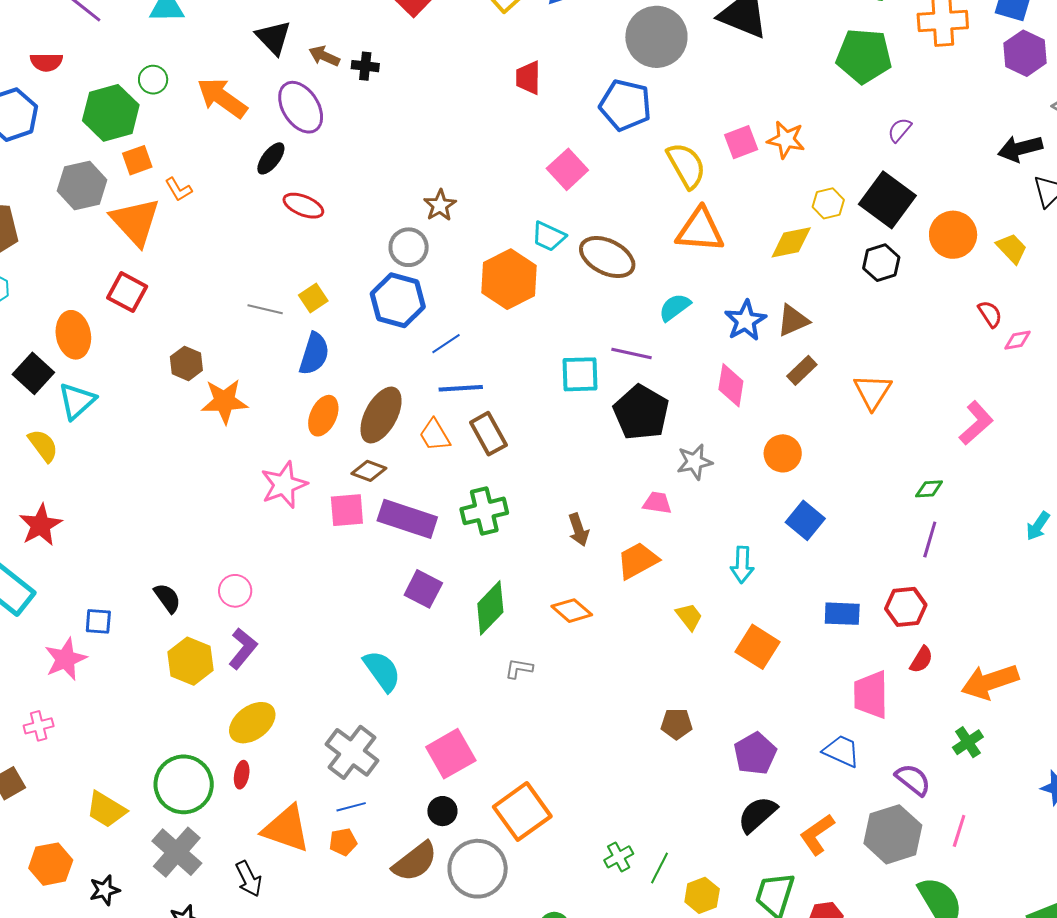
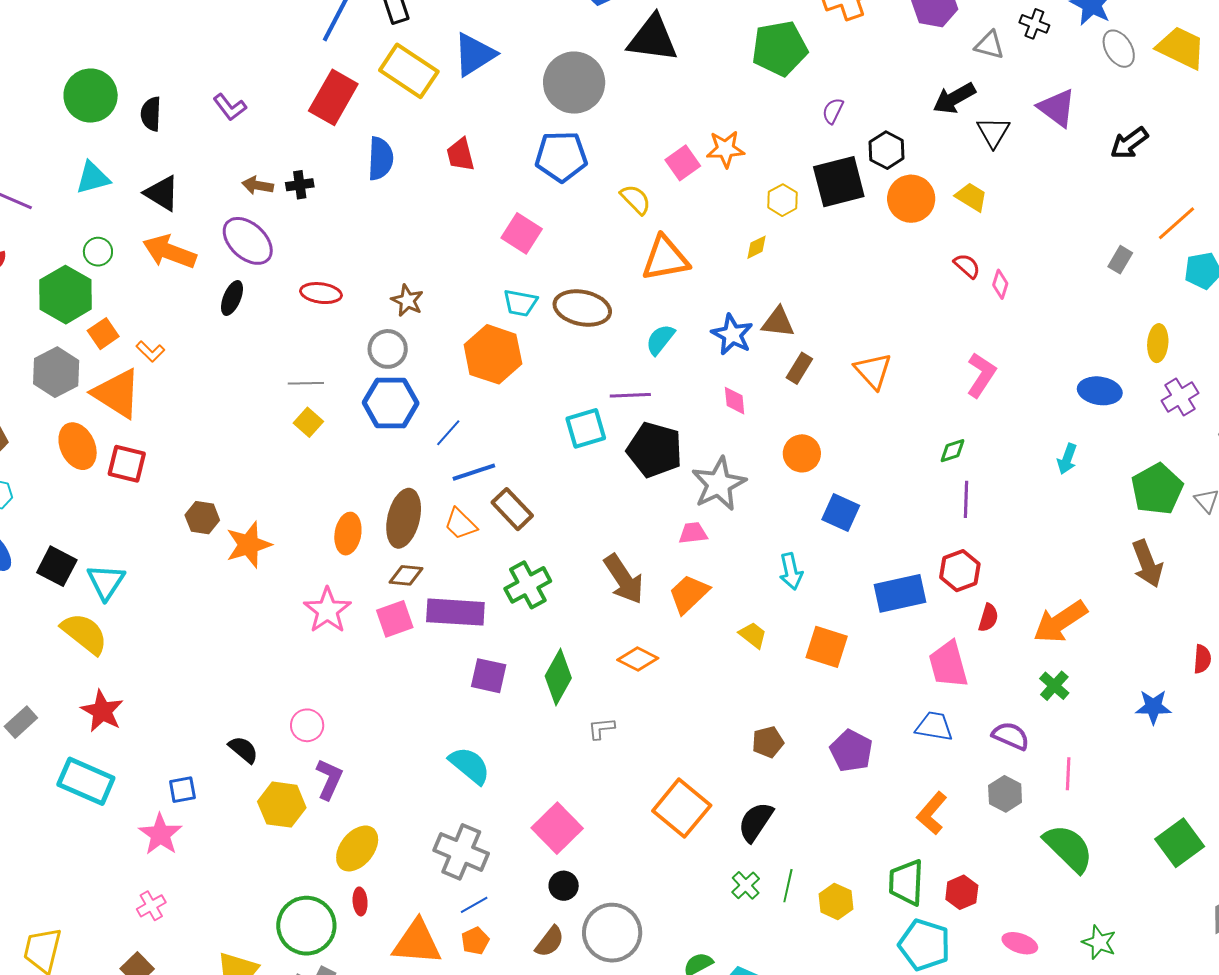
black triangle: (273, 38) -> (162, 193), moved
yellow semicircle: (686, 165) -> (636, 199), size x0.7
black square: (887, 200) -> (839, 182), turned -36
red ellipse: (303, 206) -> (321, 293), moved
yellow diamond: (791, 242) -> (757, 247), size x0.6
black hexagon: (881, 263) -> (887, 150), moved
gray line: (265, 309) -> (306, 383), moved
brown triangle: (793, 321) -> (778, 322), turned 45
orange ellipse: (73, 335) -> (78, 446), moved
pink diamond: (1017, 340) -> (1000, 284), turned -48
blue semicircle: (314, 354) -> (380, 159), moved
pink diamond: (731, 385) -> (735, 401), size x0.7
yellow semicircle: (43, 446) -> (84, 634), size x1.4
gray star: (695, 462) -> (719, 484), size x1.5
brown arrow: (579, 530) -> (624, 579), size x1.6
blue rectangle: (842, 614) -> (900, 593), size x1.4
orange square: (522, 812) -> (682, 808), moved
black semicircle: (757, 815) -> (756, 822), moved
gray hexagon: (893, 834) -> (1005, 794), size x0.6
brown semicircle: (415, 862) -> (550, 942), size x0.7

